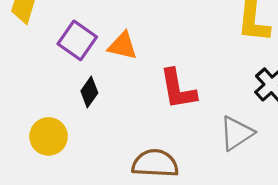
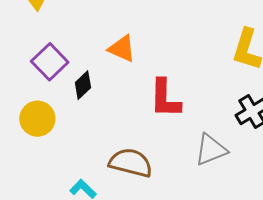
purple square: (77, 40) -> (50, 62), moved

